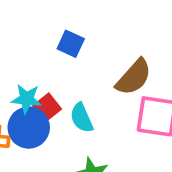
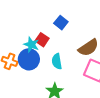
red square: (47, 107) -> (42, 40), moved, turned -32

